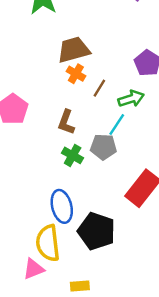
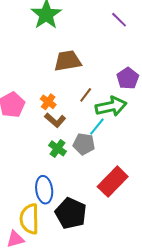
orange cross: (76, 74) -> (48, 102), moved
green arrow: (131, 99) -> (111, 106), size x1.4
brown L-shape: (66, 122) -> (55, 120), turned -75

